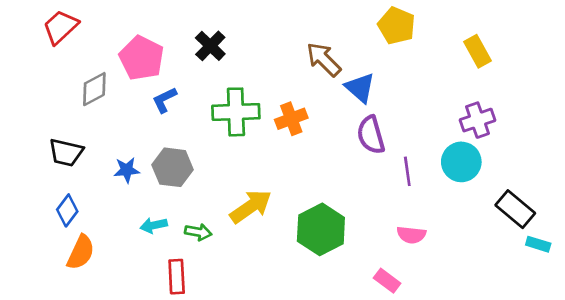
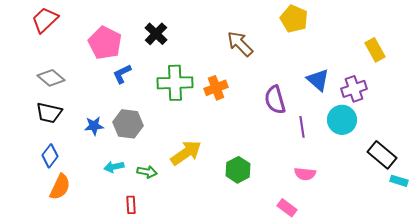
yellow rectangle: (477, 51) -> (375, 50), moved
blue triangle: (360, 88) -> (318, 80), moved
gray diamond: (94, 89) -> (51, 78), moved, turned 68
green hexagon: (321, 229) -> (238, 170), size x0.7
red rectangle: (177, 277) -> (131, 205), size x0.7

